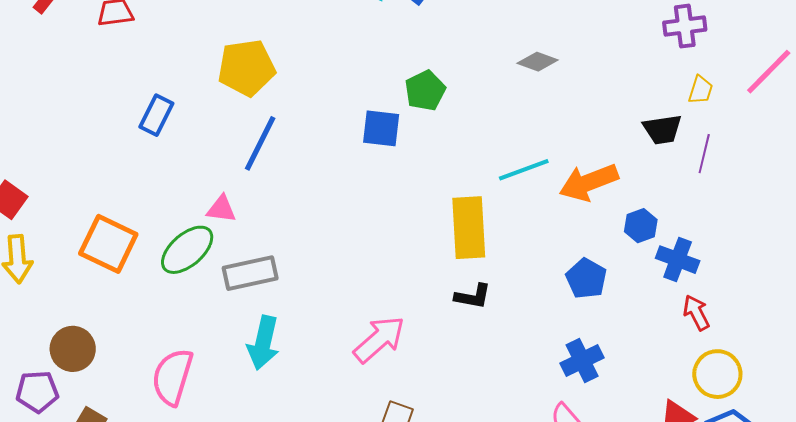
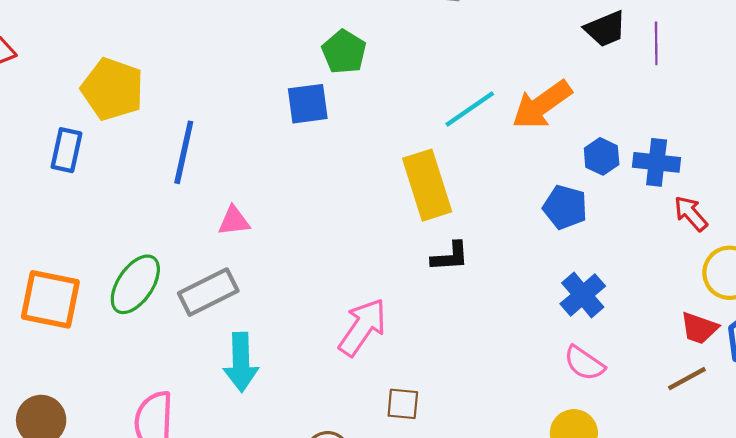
yellow pentagon: (246, 68) -> (112, 89), moved, turned -30
pink triangle: (221, 209) -> (234, 221), moved
blue hexagon: (641, 226) -> (602, 156), moved

